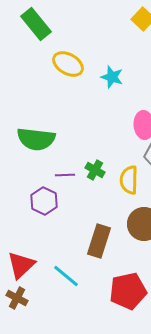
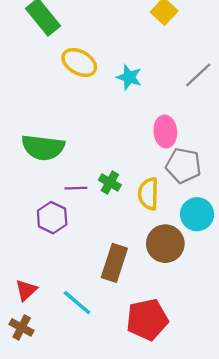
red triangle: (21, 265) -> (26, 290), size x0.7

